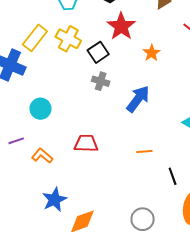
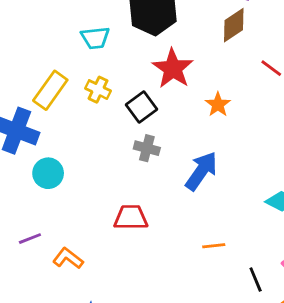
yellow cross: (68, 39) -> (98, 90), size x0.7
cyan circle: (40, 109) -> (48, 173), moved
red trapezoid: (86, 143) -> (131, 217), moved

